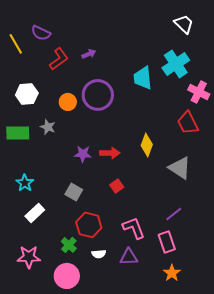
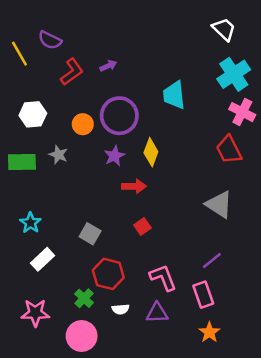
cyan cross: (176, 64) -> (234, 74), moved
yellow diamond: (147, 145) -> (151, 152), moved
purple star: (83, 154) -> (114, 156), moved, turned -30

